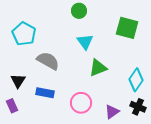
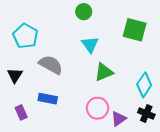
black triangle: (18, 81) -> (15, 75), moved
pink circle: (81, 103) -> (97, 108), moved
purple rectangle: (12, 106) -> (21, 112), moved

